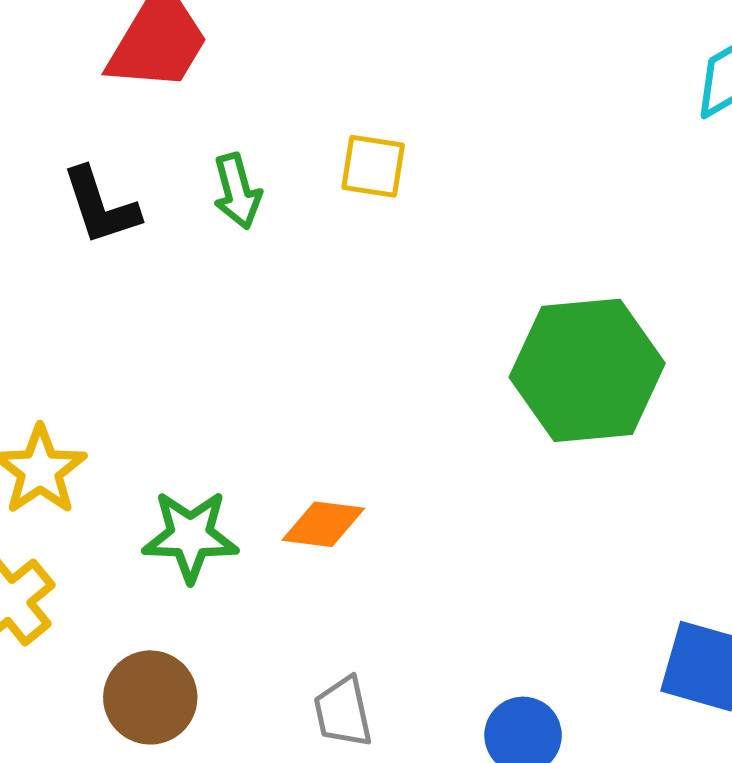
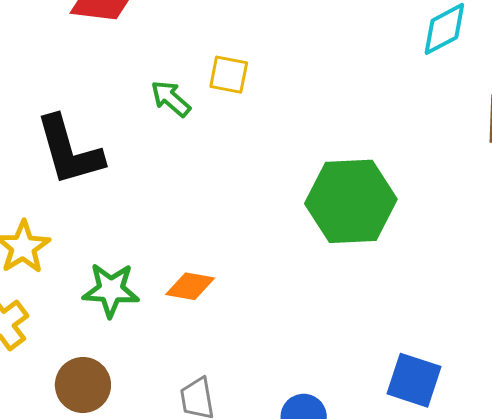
green arrow: (237, 191) -> (171, 99), moved, turned 144
black L-shape: (101, 206) -> (69, 151), moved, size x1.5

